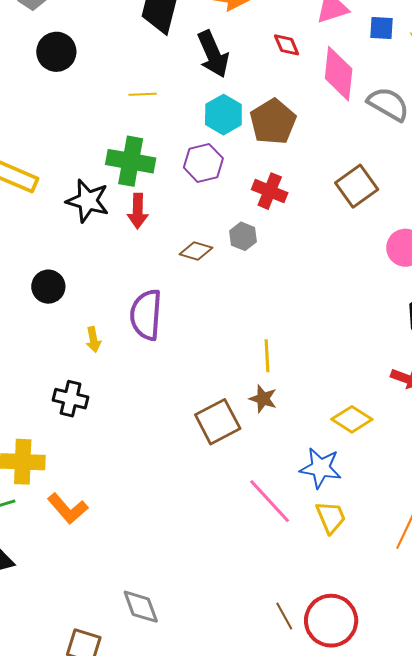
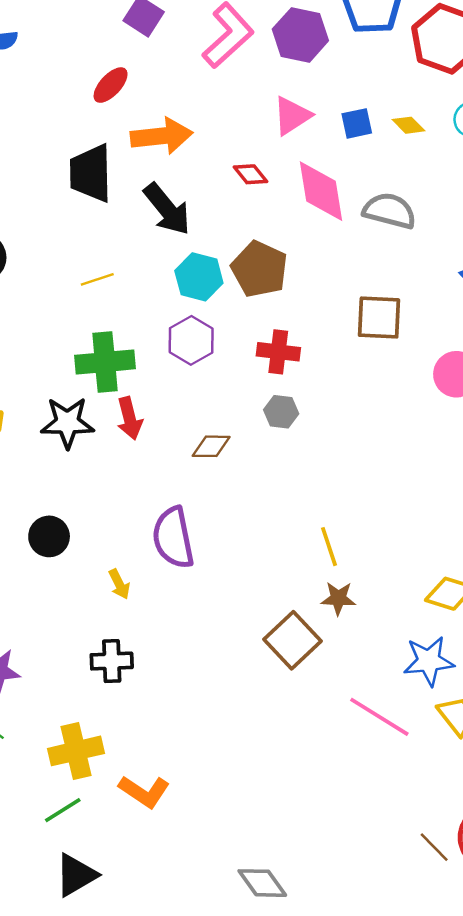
brown square: (357, 186) -> (379, 318), turned -36
gray hexagon: (243, 236) -> (281, 412), moved

